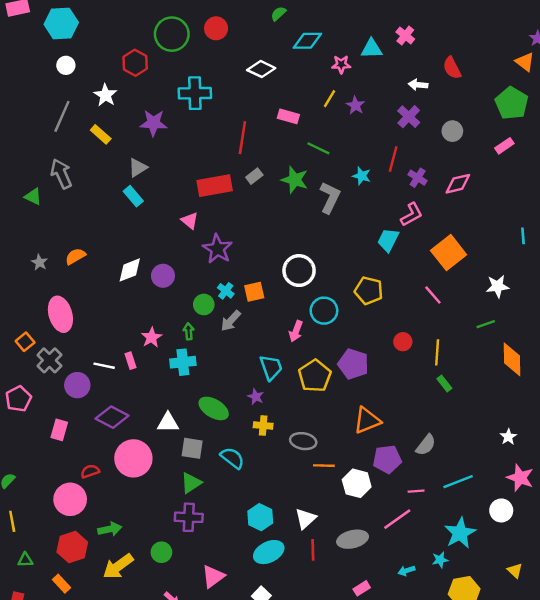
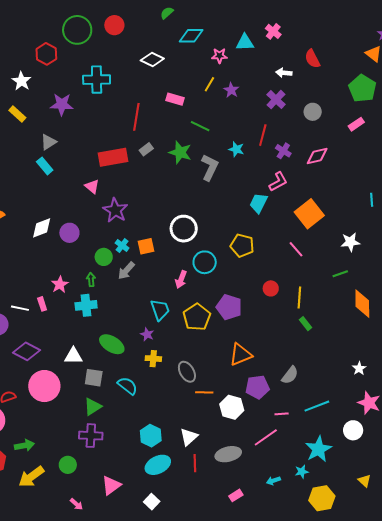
gray ellipse: (303, 441) -> (187, 372), turned 50

